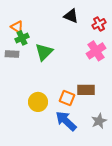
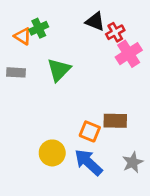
red cross: (99, 24) -> (115, 32), moved
green cross: (22, 38) -> (39, 28), moved
pink cross: (96, 51) -> (129, 54), moved
yellow circle: (38, 102) -> (52, 153), moved

